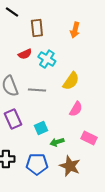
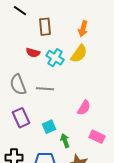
red semicircle: (25, 54) -> (33, 53), turned 40
yellow semicircle: (71, 81) -> (79, 54), moved
green arrow: (57, 142) -> (65, 141), turned 88

